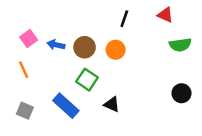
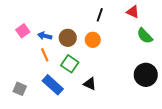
green semicircle: (180, 45) -> (145, 36), turned 54
orange line: (24, 70) -> (45, 55), moved
black circle: (181, 93) -> (146, 75), size x1.5

